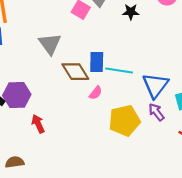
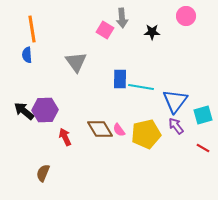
brown diamond: (75, 72) -> (100, 129), moved
pink semicircle: (96, 93) -> (119, 130), moved, turned 104
brown semicircle: (15, 162) -> (43, 173), turned -60

